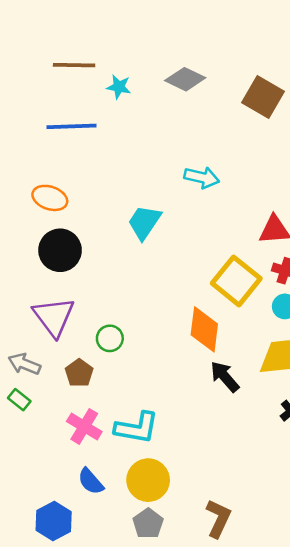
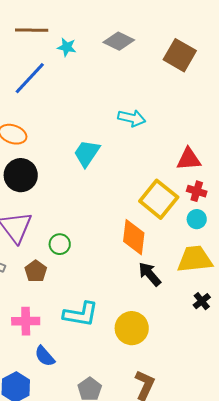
blue line: (72, 126) -> (30, 78), turned -45
pink cross: (84, 426) -> (26, 321), moved, turned -32
yellow circle: (148, 480) -> (132, 328), moved

